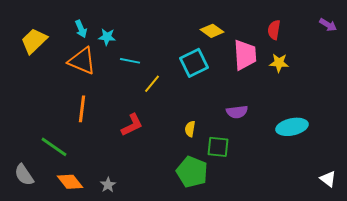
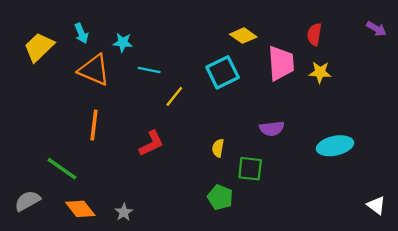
cyan arrow: (81, 29) -> (81, 33), moved
green pentagon: (192, 172) -> (220, 197), size x0.7
gray semicircle: (24, 175) -> (27, 201), turned 95

